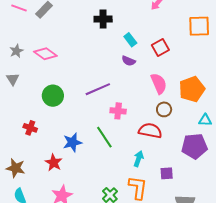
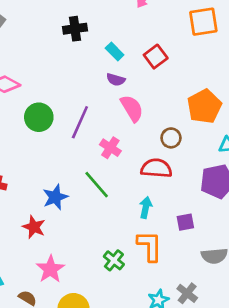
pink semicircle: (159, 84) -> (132, 108), moved
purple line: (98, 89) -> (80, 122), turned -35
green circle: (53, 96) -> (39, 117), moved
pink cross: (118, 111) -> (110, 148), turned 35

